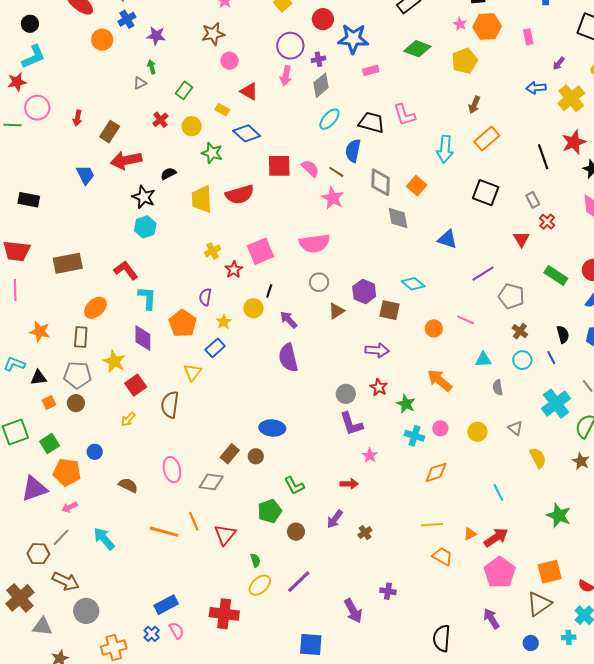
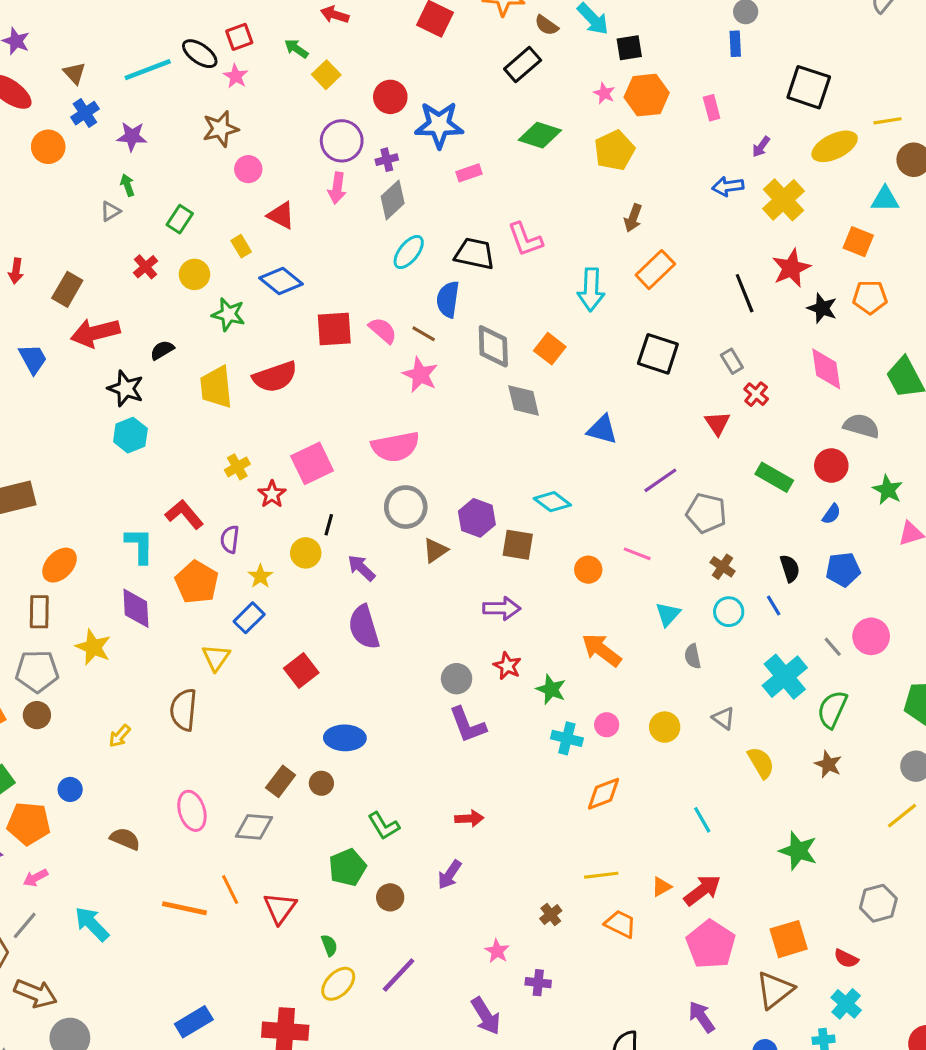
yellow rectangle: (222, 110) -> (241, 246), turned 32
red L-shape: (126, 270) -> (184, 514), moved
gray circle: (319, 282) -> (406, 507), size x1.4
cyan triangle: (483, 360) -> (668, 614), turned -42
red square: (136, 385) -> (301, 670), moved
pink star: (370, 455) -> (497, 951), moved
brown cross: (365, 533) -> (551, 915), moved

